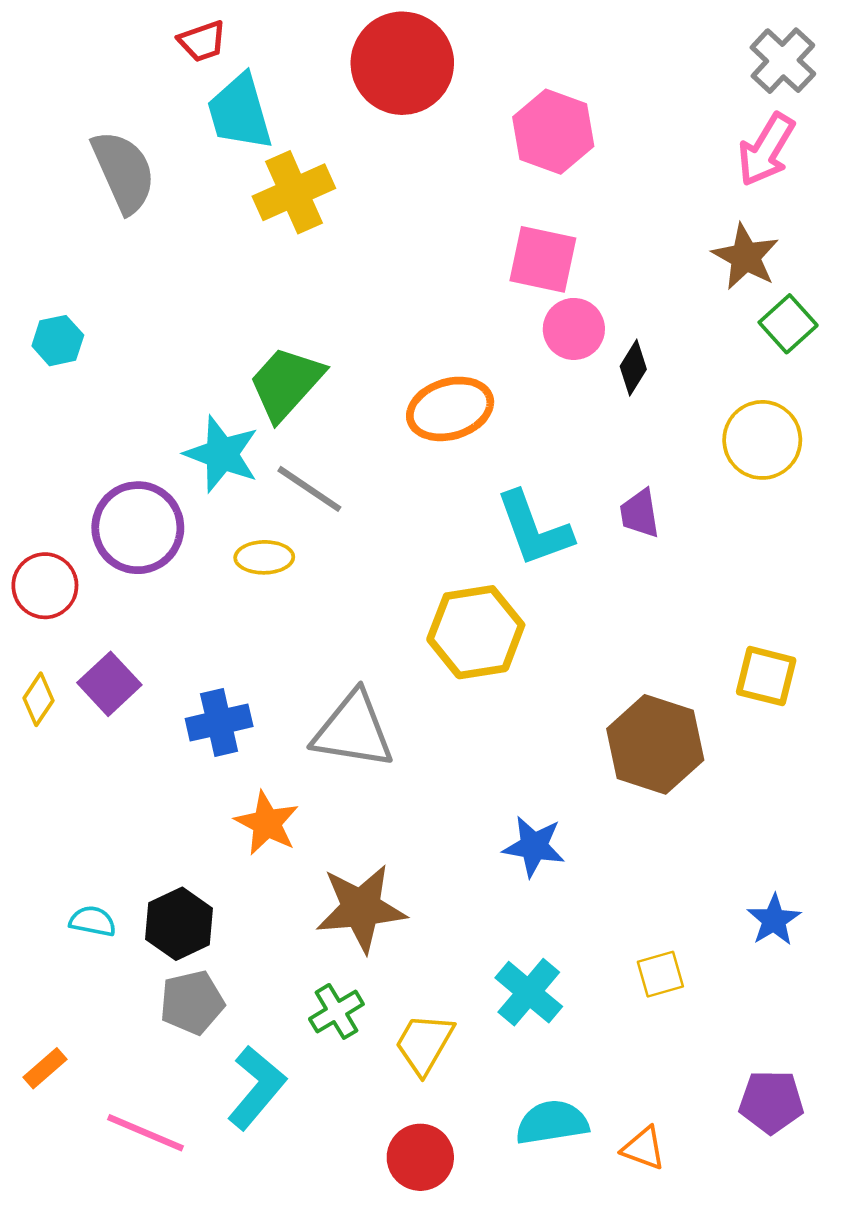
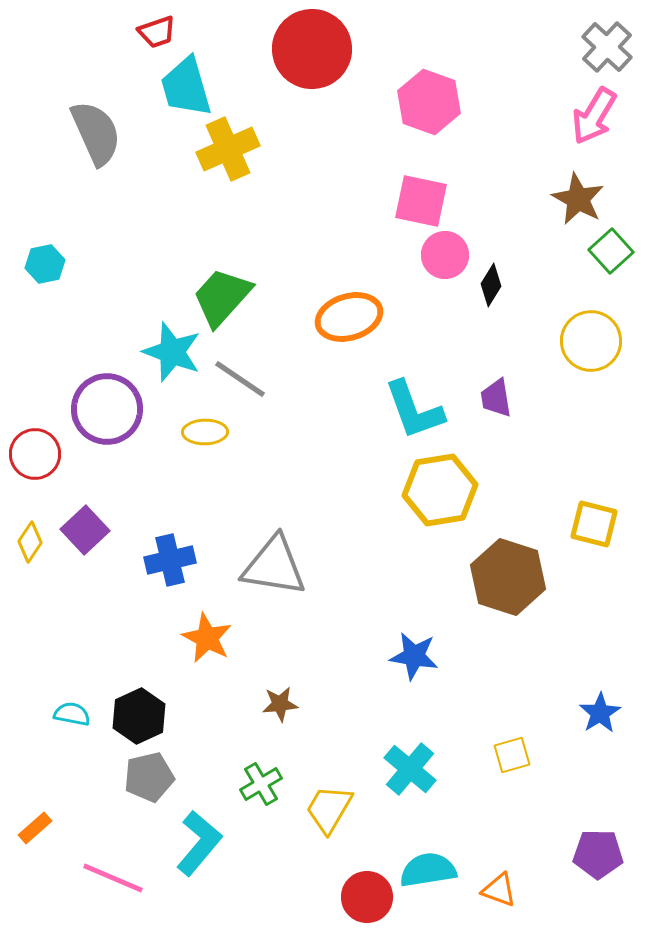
yellow hexagon: (476, 632) -> (440, 490), moved
brown star: (361, 908) -> (280, 704), size x0.5
red circle: (420, 1157) -> (367, 897), moved

